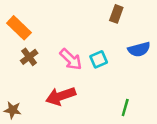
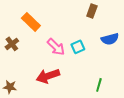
orange rectangle: (19, 28) -> (31, 22), moved
brown cross: (29, 57) -> (12, 44), moved

